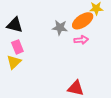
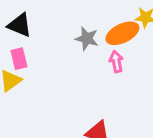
pink arrow: (81, 40) -> (116, 62), turned -104

